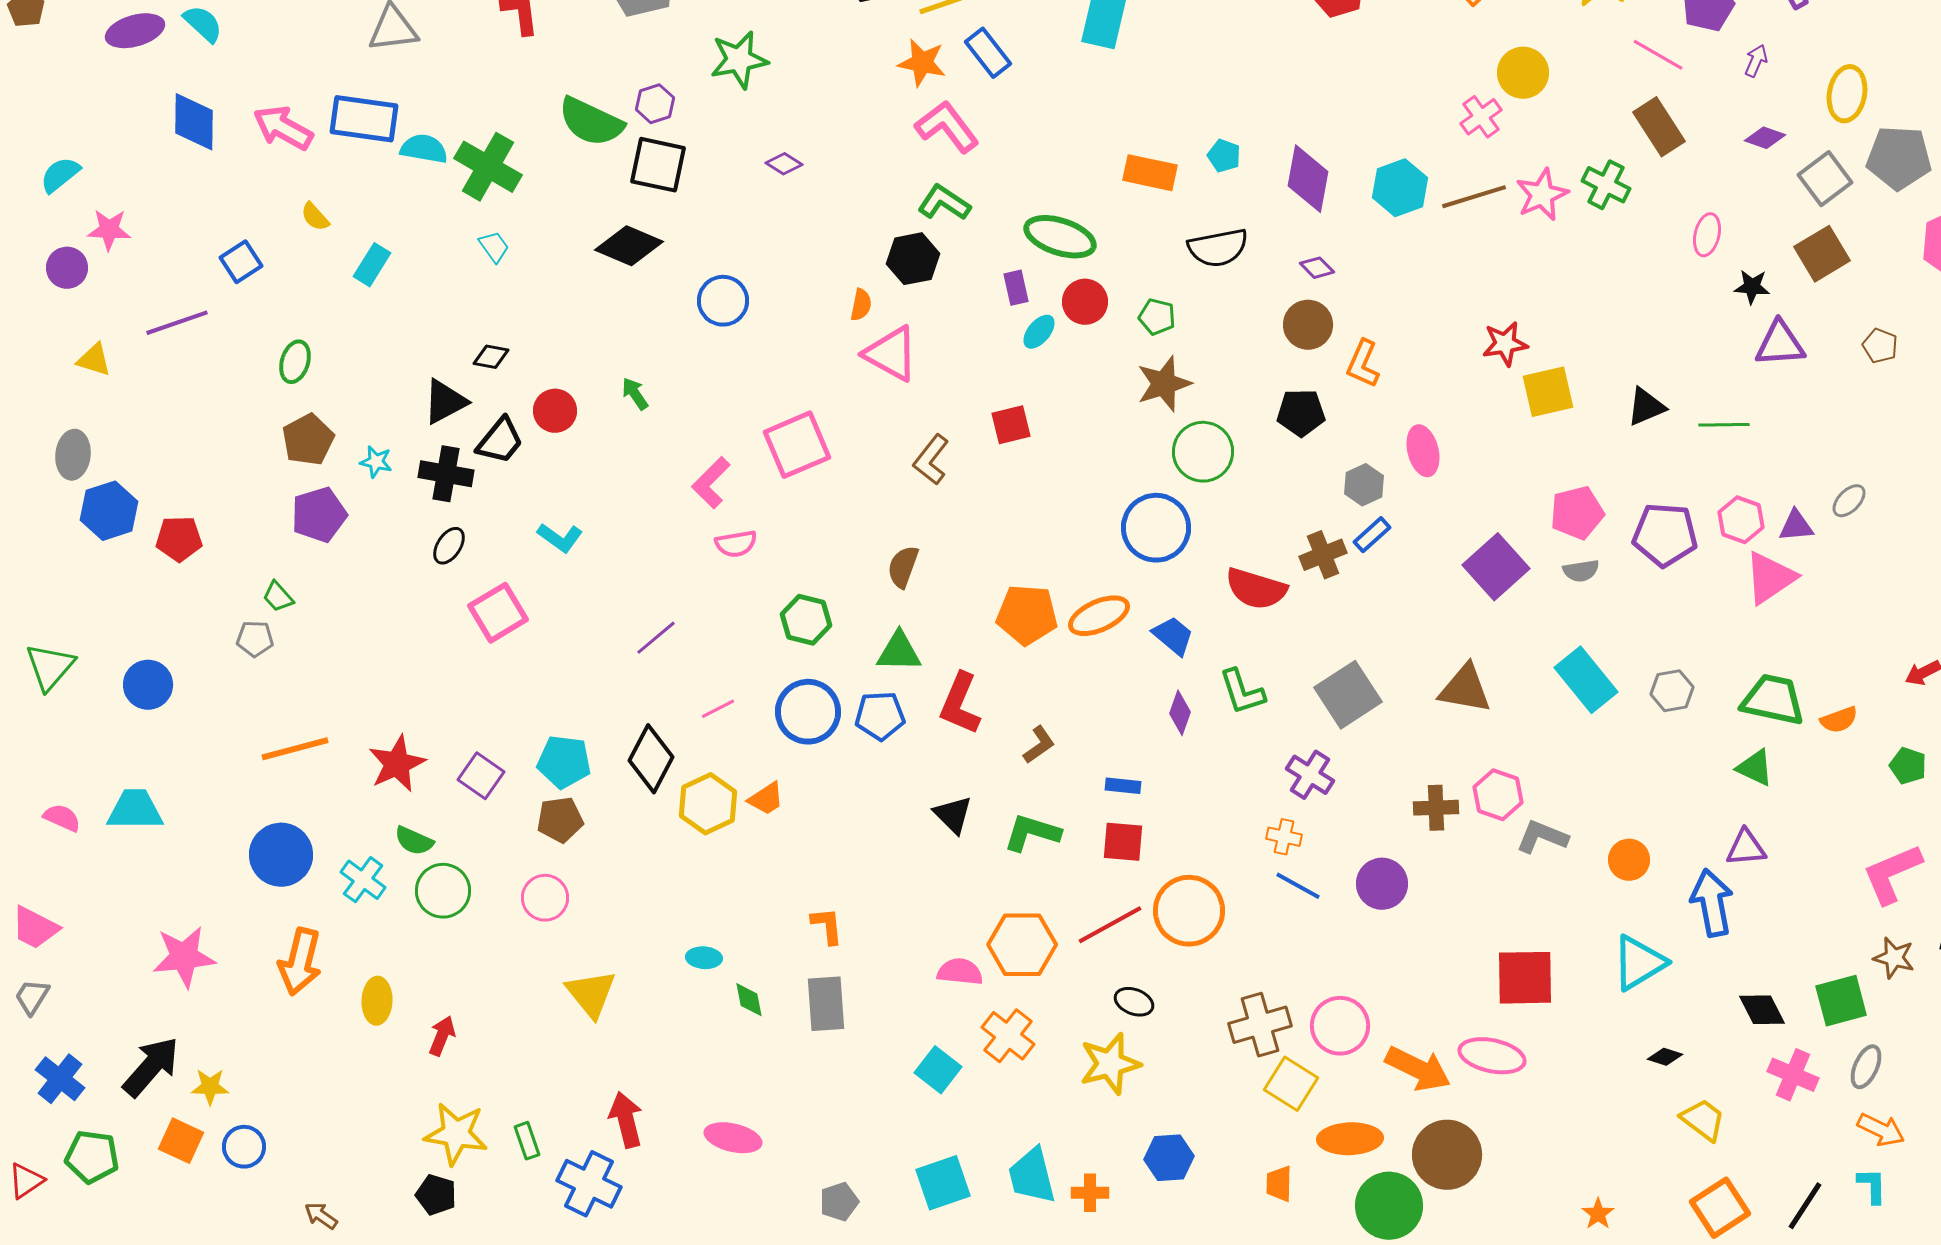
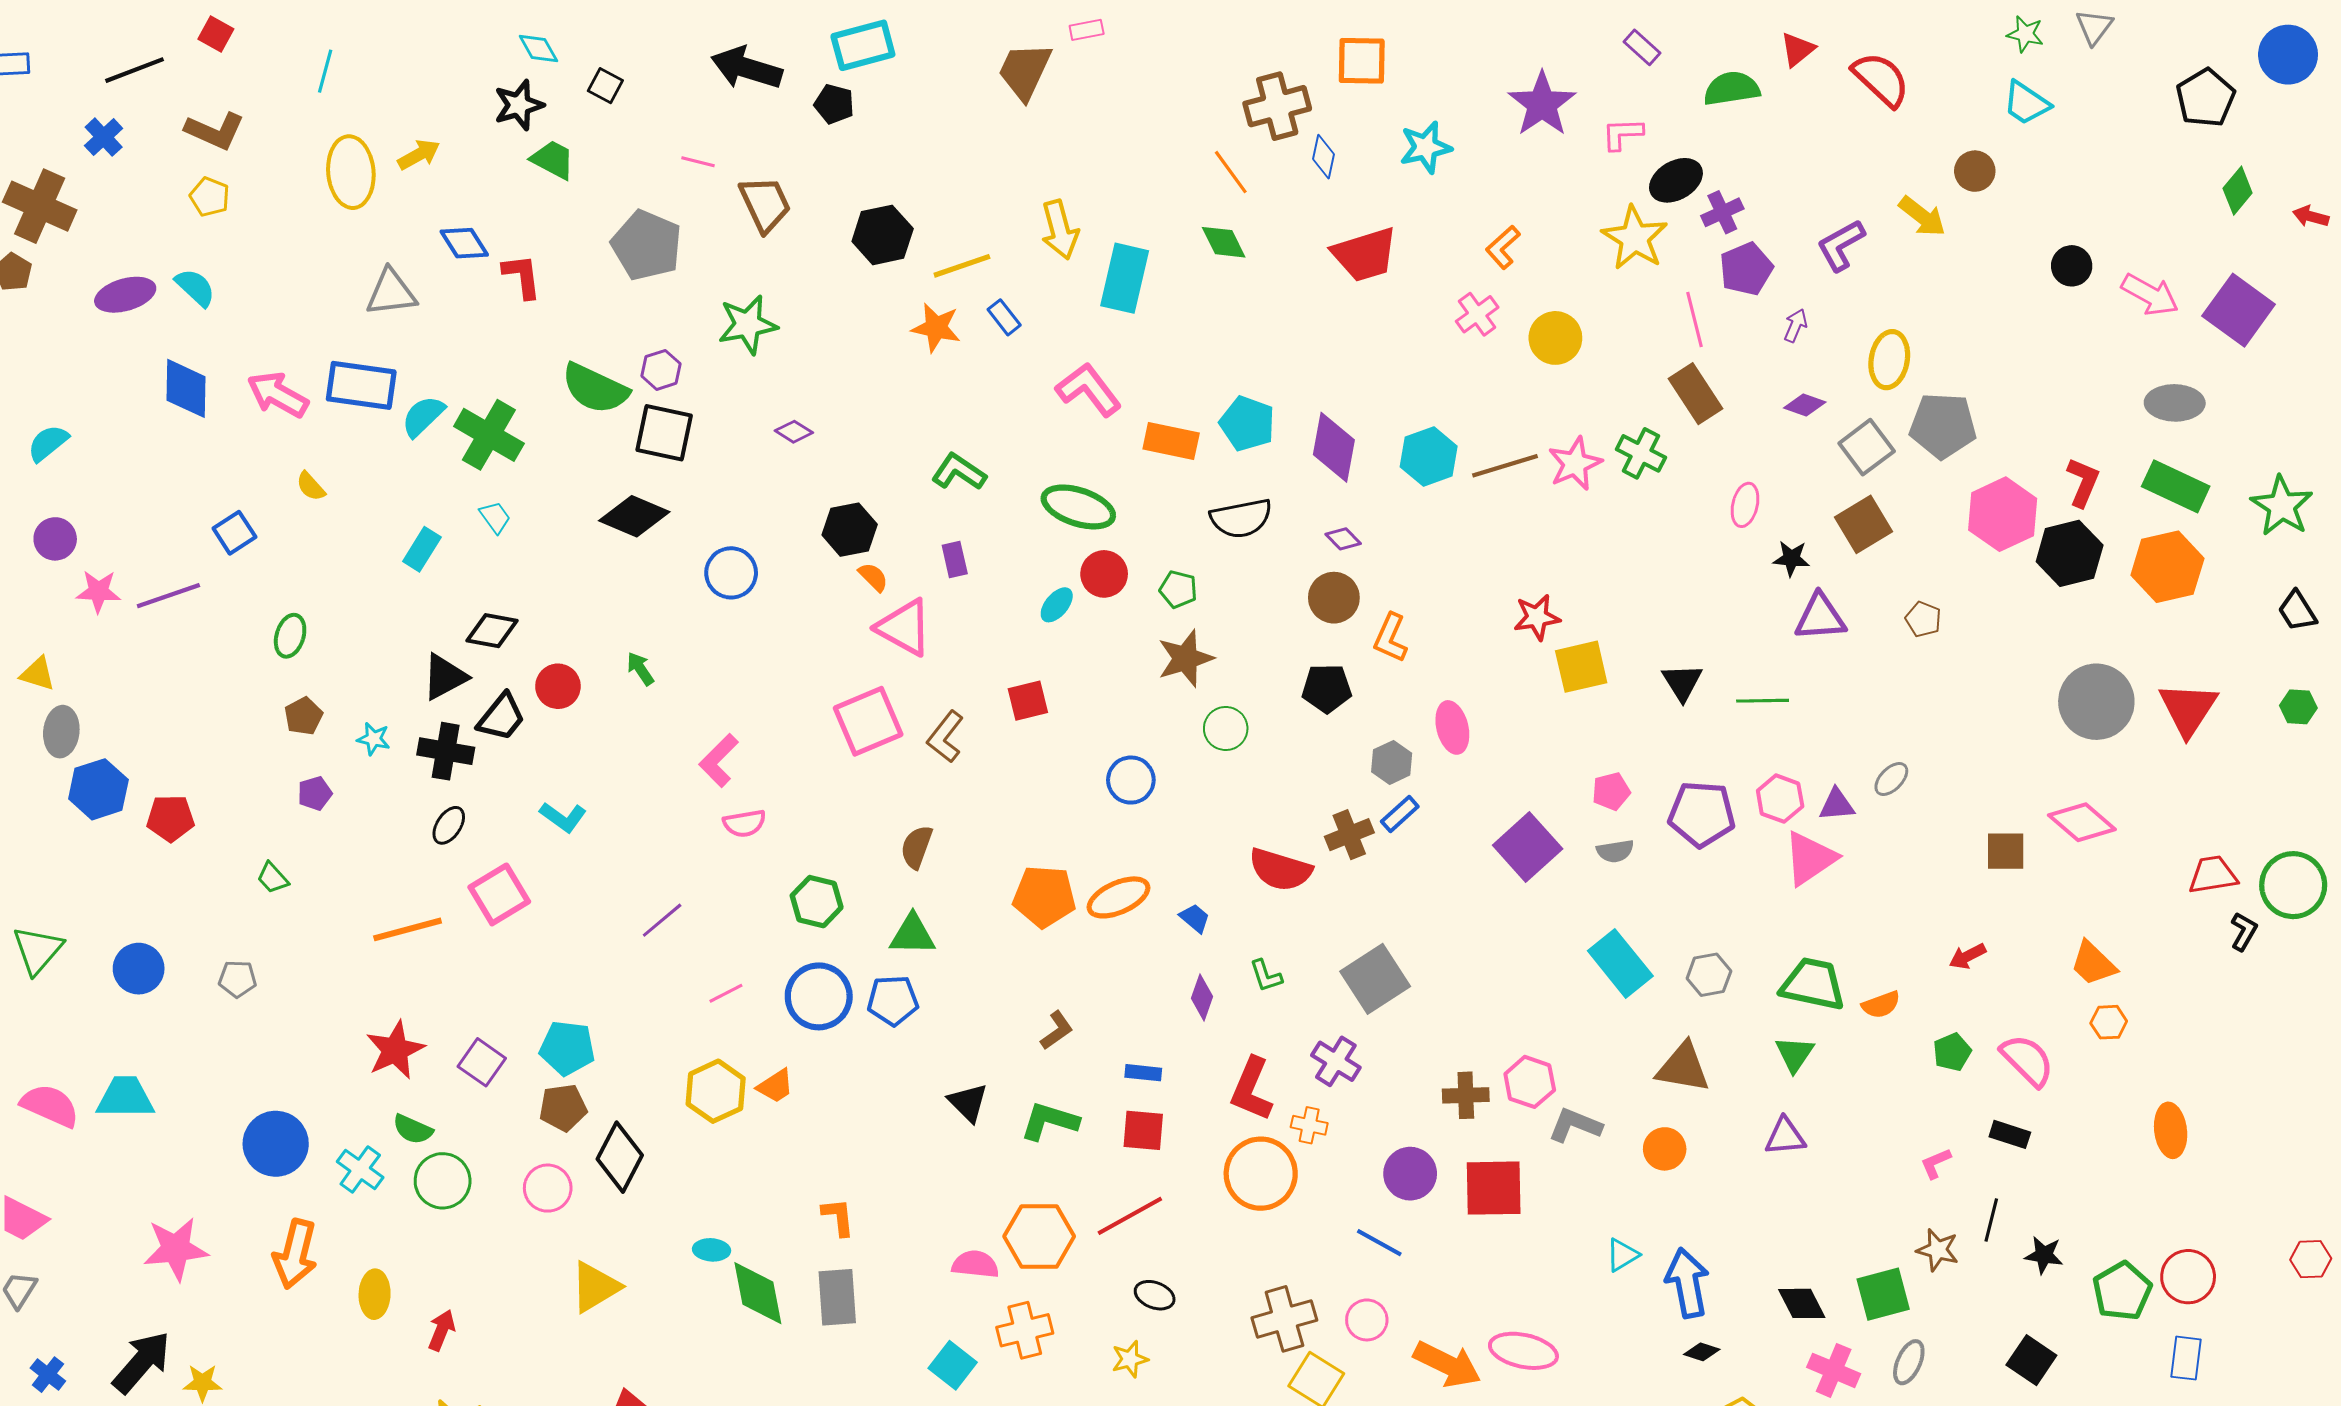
blue rectangle: (988, 53) -> (1004, 317), size x0.7
pink line: (1658, 55) -> (1695, 319), turned 46
pink cross: (1481, 117) -> (1477, 314), moved
pink L-shape: (947, 127) -> (1089, 389), moved
cyan semicircle: (424, 149) -> (423, 416), turned -54
cyan pentagon: (1224, 156) -> (1247, 423), size x1.6
pink star: (109, 230) -> (98, 591), moved
black hexagon: (913, 259) -> (850, 530), moved
cyan rectangle: (372, 265) -> (422, 549), moved
purple rectangle: (1016, 288) -> (955, 560), moved
orange semicircle: (861, 305) -> (873, 577), turned -56
black diamond: (491, 357) -> (492, 631), size x1.4
yellow triangle: (94, 360) -> (38, 674), moved
black triangle: (1646, 407) -> (1682, 682), turned -39
brown pentagon: (308, 440) -> (303, 716), size x0.7
pink square: (797, 445) -> (868, 721), moved
green circle: (1203, 452) -> (1226, 728), size x0.7
pink pentagon: (1577, 513) -> (1611, 791), size x0.7
purple pentagon: (319, 515) -> (315, 793), size x0.6
blue circle: (1156, 528) -> (1131, 780), moved, size x0.7
blue trapezoid: (1173, 636) -> (1195, 918), size x0.7
gray pentagon: (255, 639) -> (238, 979), moved
brown triangle: (1465, 689) -> (1683, 1067), moved
green L-shape: (1242, 692) -> (1266, 976), size x0.7
red L-shape: (960, 704) -> (1251, 1089), moved
orange line: (295, 749) -> (408, 929), moved
black diamond: (651, 759) -> (620, 1157), moved
green pentagon: (1908, 766) -> (1952, 1052), turned 30
green triangle: (1755, 768) -> (1794, 1054), turned 39
pink semicircle: (62, 818) -> (50, 1106), size x1.5
pink L-shape: (1892, 874) -> (1936, 1163), size x0.5
blue line: (1298, 886) -> (1379, 1243), moved
blue arrow: (1712, 903) -> (1687, 1283), moved
orange circle: (1189, 911) -> (1261, 1174), moved
cyan triangle: (1639, 963) -> (1622, 1255), moved, size x0.6
red square: (1525, 978) -> (1494, 1188), moved
yellow triangle: (591, 994) -> (595, 1287), turned 38
green diamond: (749, 1000) -> (758, 1293), size x1.8
pink circle: (1340, 1026) -> (1367, 1320), size x0.7
orange cross: (1008, 1036) -> (1025, 1330), turned 38
yellow star: (1110, 1064) -> (1130, 1359), size x0.6
blue cross: (60, 1079) -> (48, 1375), size x0.7

